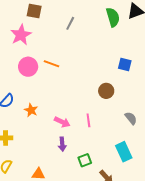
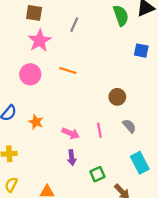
pink star: (21, 35) -> (39, 41), moved
orange line: (51, 64) -> (68, 70), moved
blue square: (125, 64) -> (141, 51), moved
gray semicircle: (131, 118) -> (129, 126), moved

